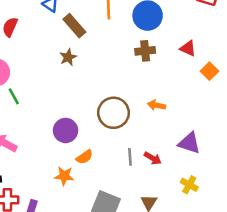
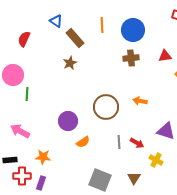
red triangle: (188, 48) -> (165, 56), turned -32
green line: (14, 96) -> (27, 94), turned 32
orange star: (64, 176) -> (43, 157), moved
yellow cross: (189, 185) -> (156, 160), moved

